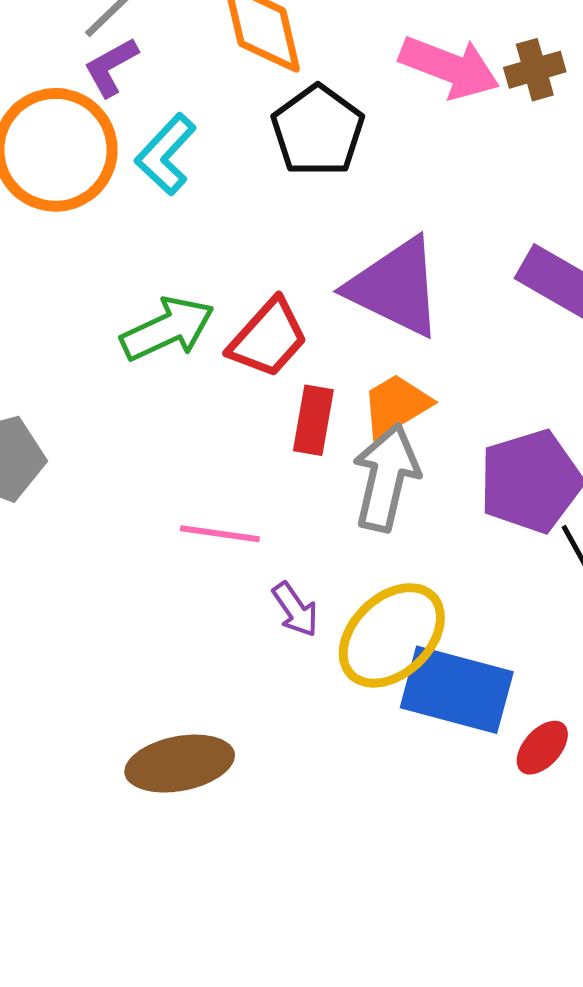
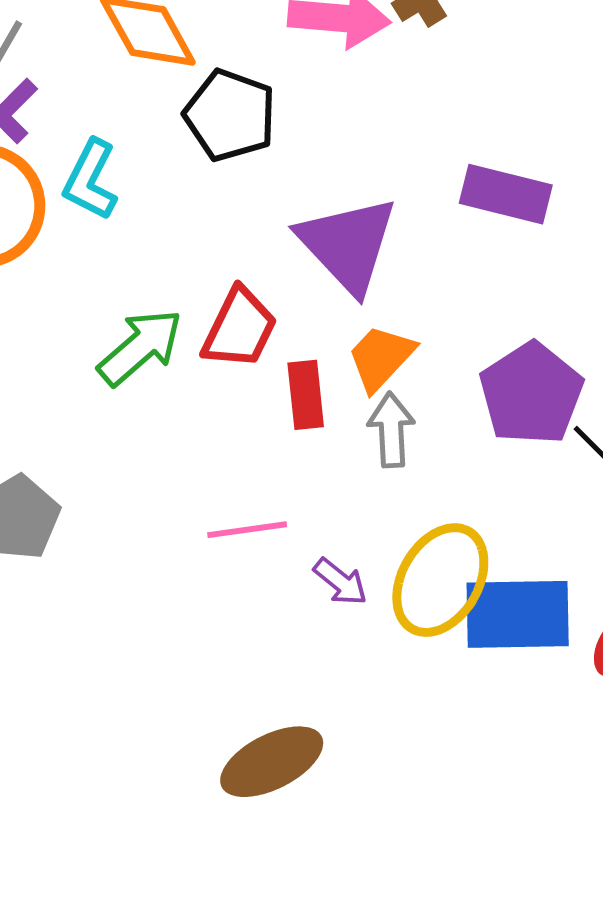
purple triangle: (395, 287) -> (348, 244), turned 37
gray arrow: (386, 478) -> (391, 430), size x0.7

